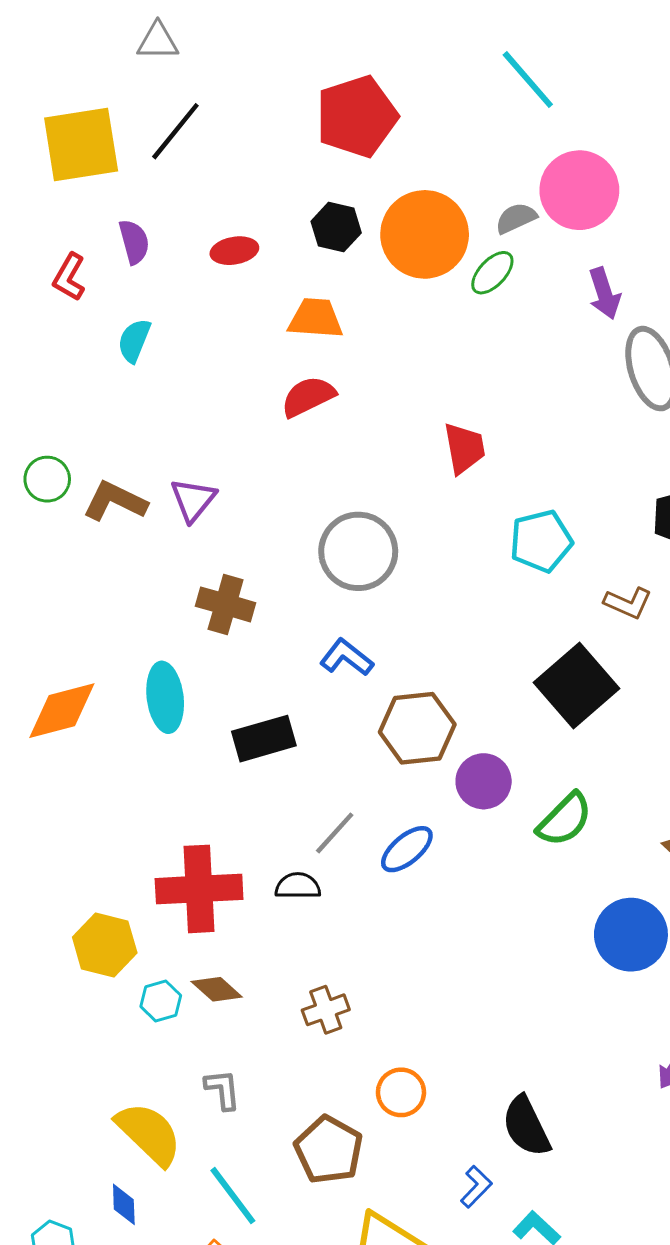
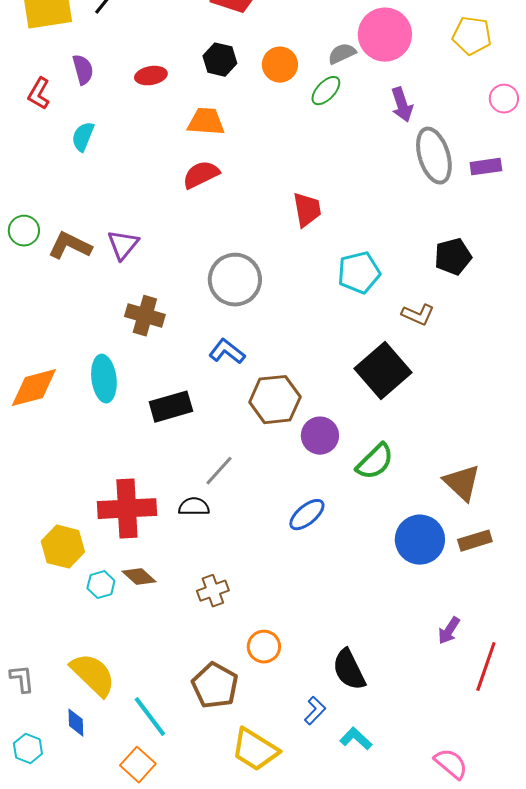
orange circle: (425, 234) -> (280, 65), size x0.6
blue ellipse: (407, 849) -> (307, 515), moved
gray L-shape: (223, 1089) -> (22, 679), moved

